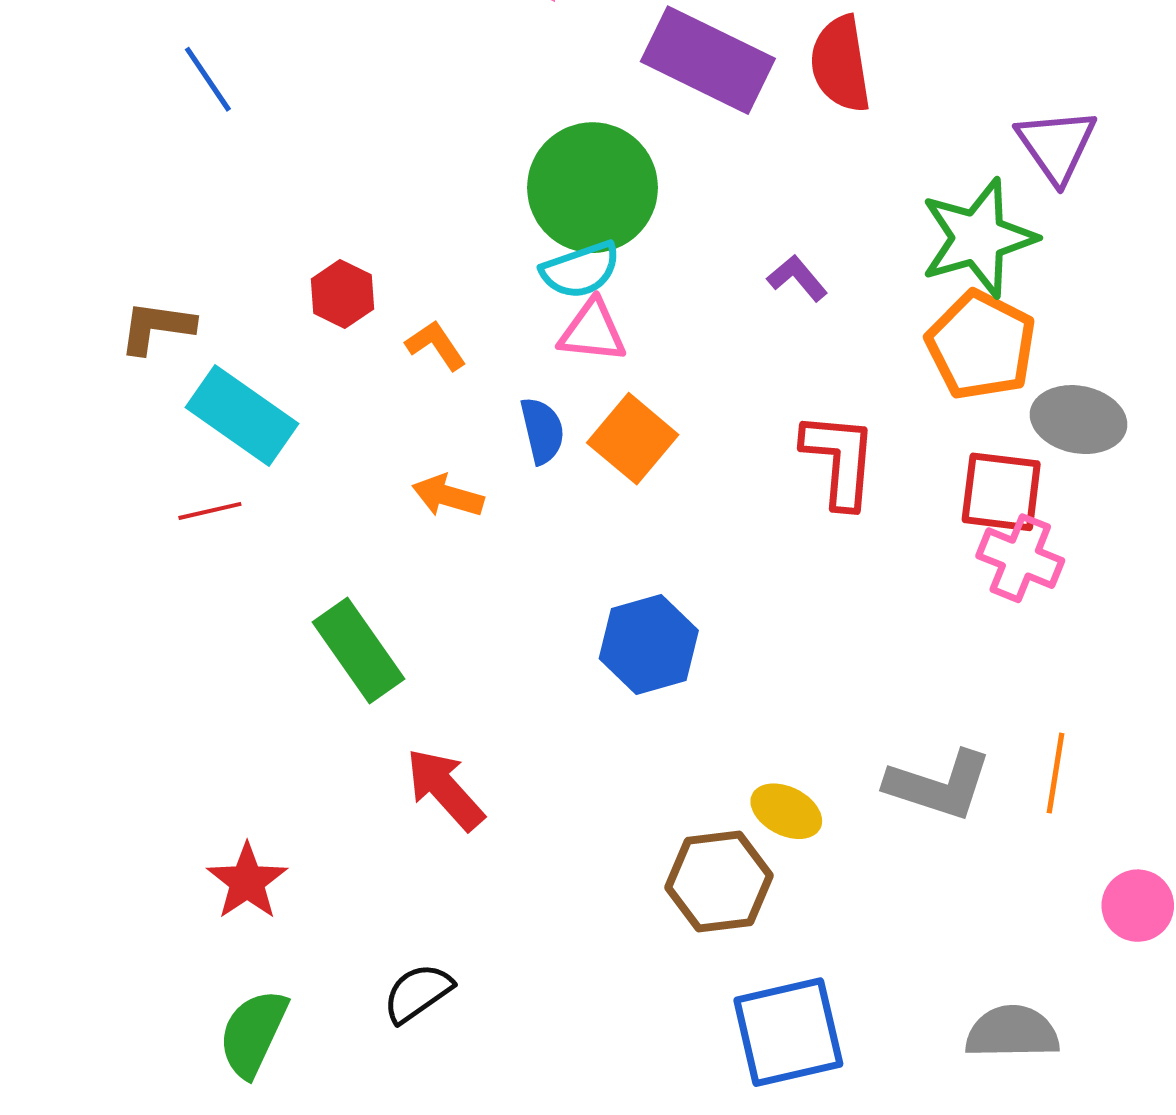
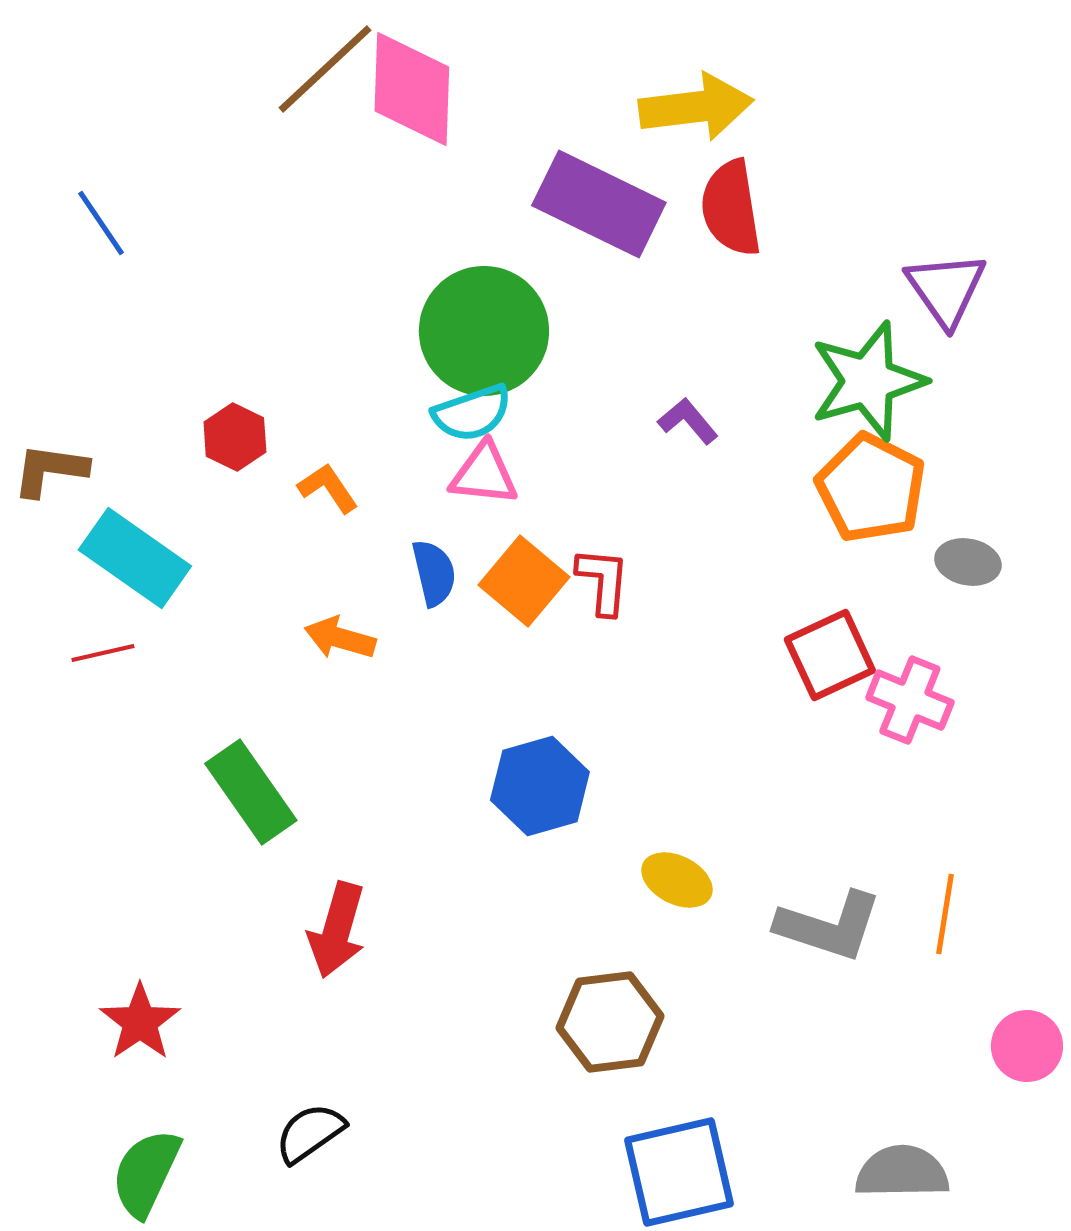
gray ellipse: (1079, 420) -> (968, 562), size x0.7
red L-shape: (840, 460) -> (603, 581), moved, size x0.7
red square: (1001, 492) -> (830, 655), moved, turned -32
red arrow: (445, 789) -> (337, 930), turned -122
yellow ellipse: (786, 811) -> (677, 880), moved

